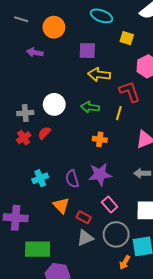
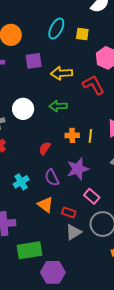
cyan ellipse: (102, 16) -> (56, 29), moved, turned -75
purple square: (87, 51) -> (34, 61), moved
yellow line: (119, 113) -> (90, 136), moved
red semicircle: (44, 133) -> (45, 148), moved

